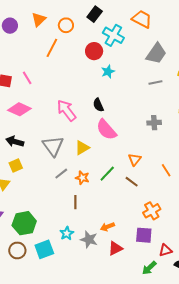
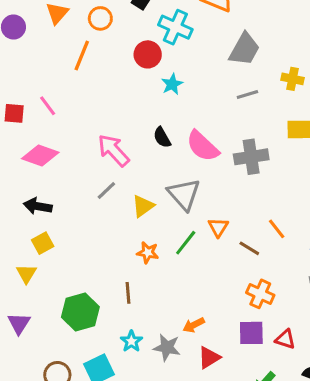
gray cross: (154, 123) -> (251, 157), size x1.5
pink semicircle: (106, 130) -> (203, 146), moved
gray triangle: (53, 146) -> (184, 194), moved
orange triangle: (135, 160) -> (218, 227), moved
gray line: (61, 174) -> (106, 191), moved
brown line: (132, 182) -> (249, 248), moved
brown line: (75, 202) -> (128, 293), moved
orange cross: (152, 211) -> (260, 294), turned -30
green hexagon: (24, 223) -> (80, 312), moved
red triangle: (165, 250) -> (285, 339), moved, turned 40

